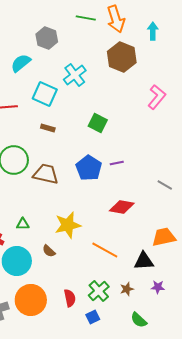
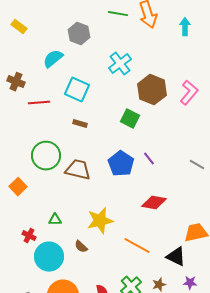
brown hexagon: (122, 57) -> (152, 90), moved
cyan cross: (75, 75) -> (120, 64), moved
purple line: (117, 163) -> (149, 159), turned 64
gray line: (165, 185) -> (197, 165), moved
black triangle: (144, 261) -> (176, 257), turned 30

